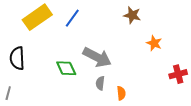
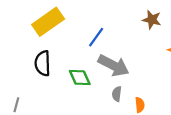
blue line: (72, 18) -> (96, 37), moved
black semicircle: (17, 58) -> (43, 63), moved

